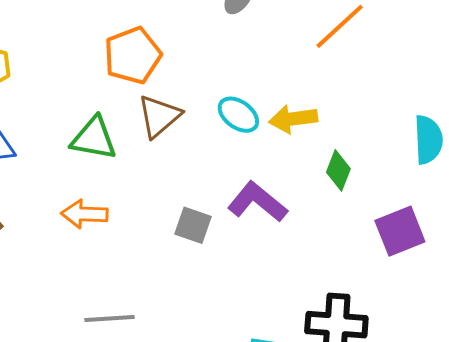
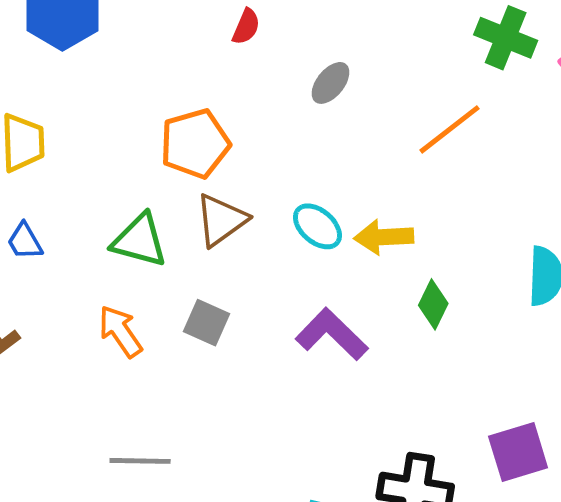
orange arrow: (84, 214) -> (120, 331), turned 48
gray square: (193, 225) -> (207, 323), moved
purple square: (400, 231) -> (518, 452), moved

